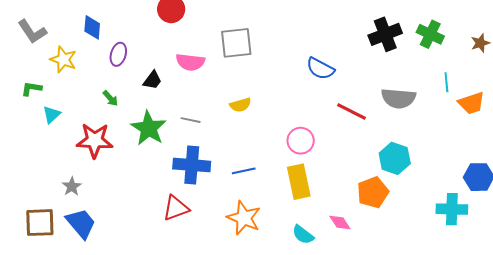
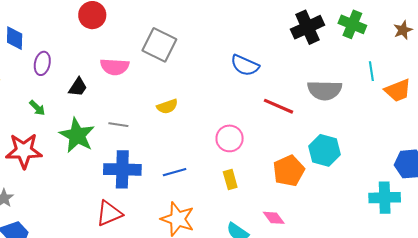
gray square: (236, 43) -> (159, 45), turned 36
yellow rectangle: (299, 182) -> (230, 180), size x0.6
orange pentagon: (373, 192) -> (289, 171), moved

